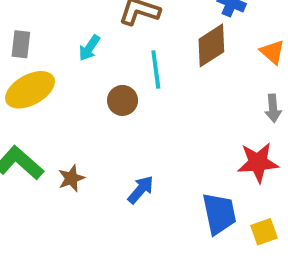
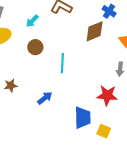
cyan line: (156, 69) -> (62, 63), moved
brown circle: (123, 100) -> (35, 47), moved
yellow square: (264, 232) -> (104, 131), turned 32

